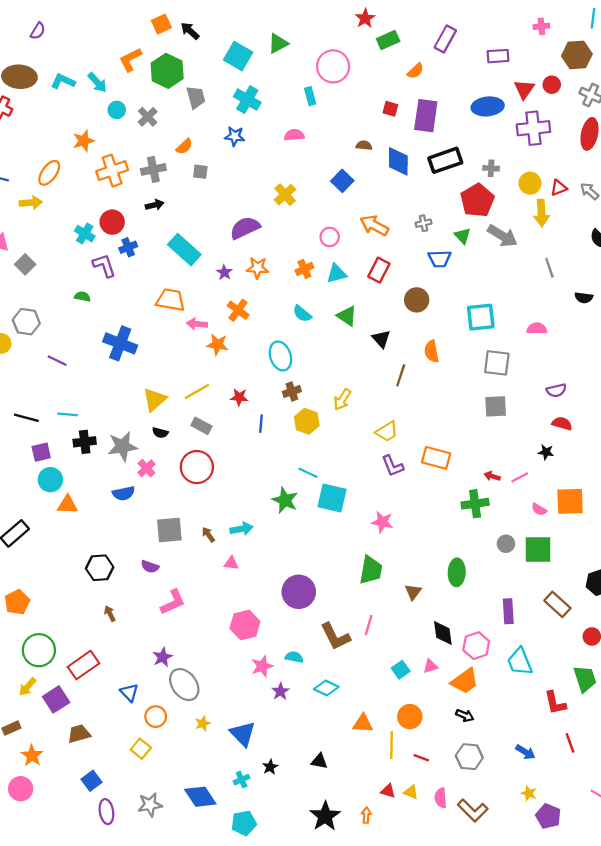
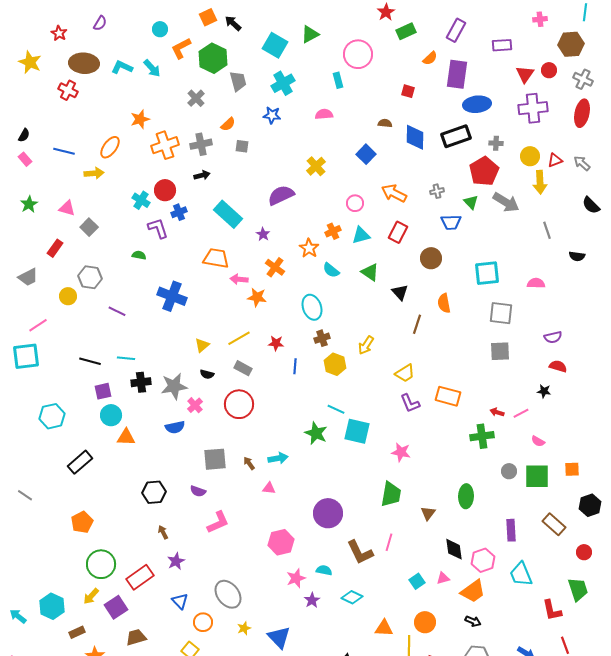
cyan cross: (247, 100) -> (283, 83), turned 30
blue ellipse: (488, 106) -> (477, 104), moved
cyan circle: (117, 110) -> (160, 29), moved
purple rectangle: (426, 116) -> (457, 74), moved
orange star: (258, 268) -> (309, 248), moved, turned 30
yellow triangle: (155, 399) -> (202, 345), size x0.7
orange square: (570, 501) -> (572, 469), moved, size x0.6
purple star: (163, 657) -> (176, 561), moved

